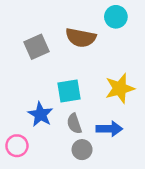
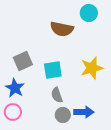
gray square: (36, 47) -> (23, 61), moved
blue star: (40, 114) -> (15, 88), moved
blue arrow: (109, 129) -> (84, 112), moved

